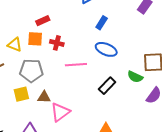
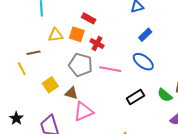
red rectangle: (43, 21) -> (89, 18), turned 40
yellow triangle: (15, 45) -> (56, 35), turned -42
gray pentagon: (31, 71) -> (81, 65), moved
yellow square: (21, 94) -> (50, 85), turned -35

